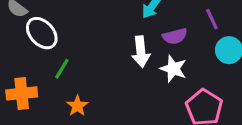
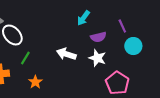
white arrow: (141, 52) -> (66, 54), moved, turned 114

